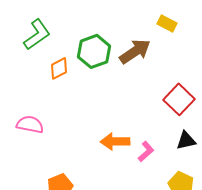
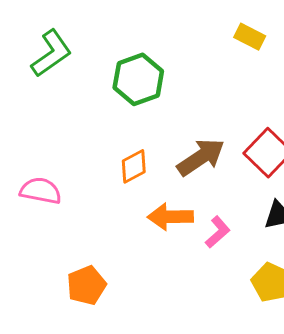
brown arrow: (135, 51) -> (201, 157), moved
orange diamond: (59, 68) -> (134, 166), moved

